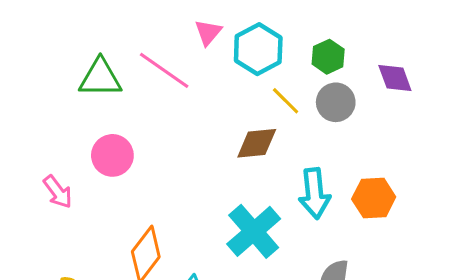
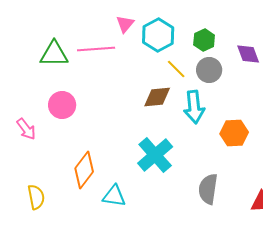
pink line: (164, 70) -> (96, 49), turned -39
cyan arrow: (314, 193) -> (194, 107), moved

